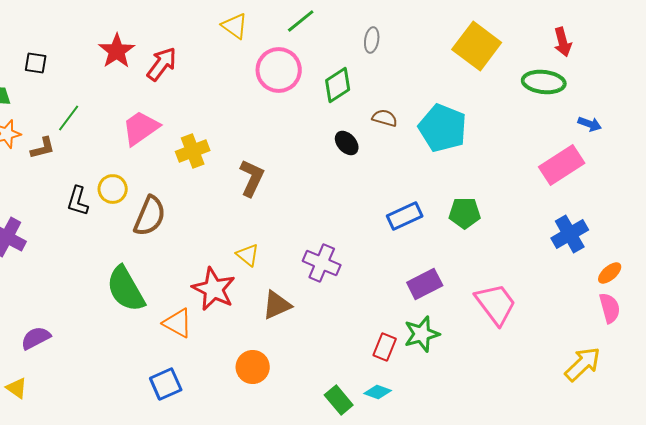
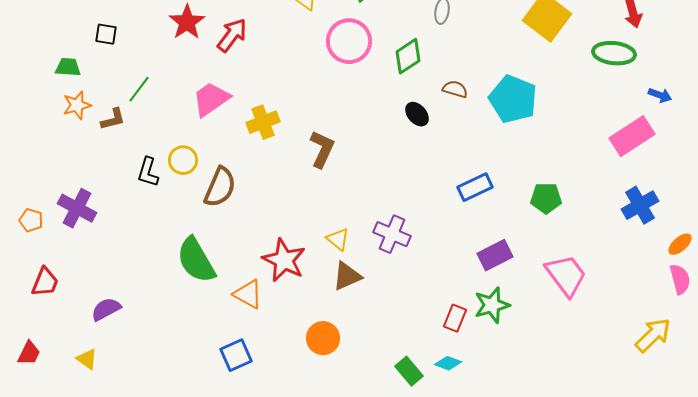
green pentagon: (465, 213) -> (546, 198), moved
yellow triangle: (248, 255) -> (338, 239), moved

